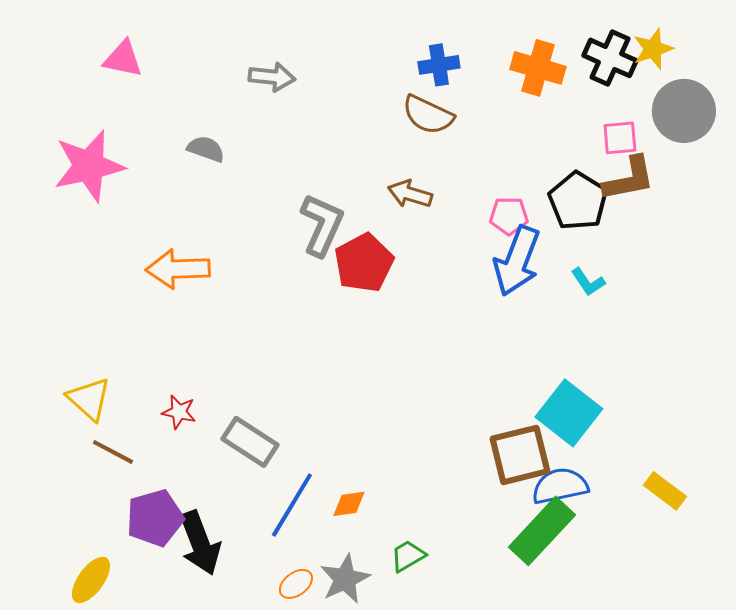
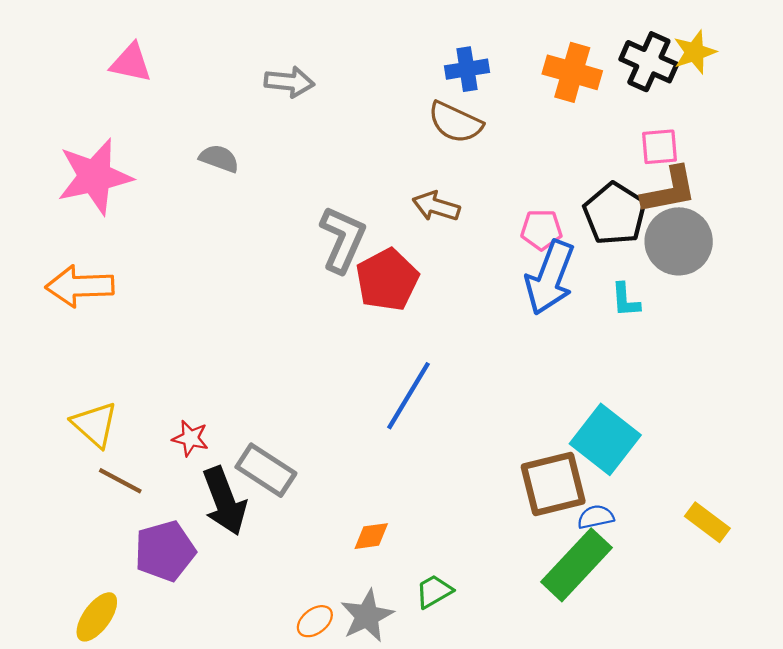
gray circle: (684, 111) -> (679, 241), moved
orange arrow: (178, 269) -> (80, 286), moved
cyan L-shape: (588, 282) -> (625, 300), turned 30
blue semicircle: (560, 486) -> (596, 517), size x0.6
blue line: (292, 505) -> (408, 396), moved
black arrow: (200, 543) -> (224, 501), moved

